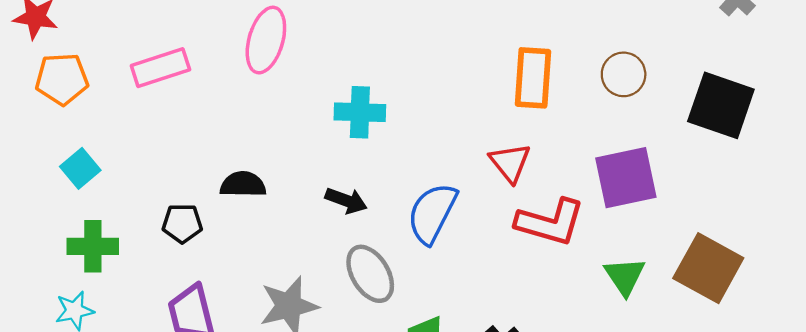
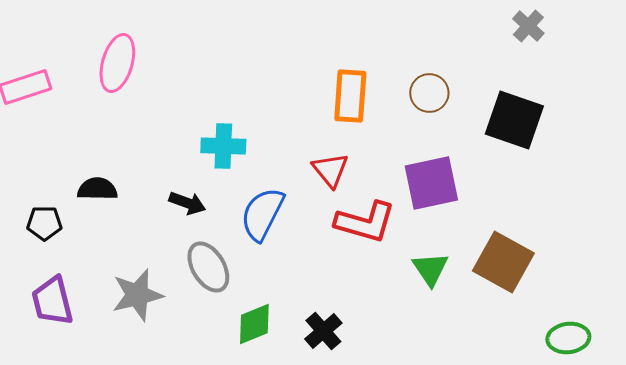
cyan cross: (360, 112) -> (223, 146), moved

